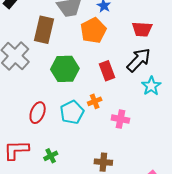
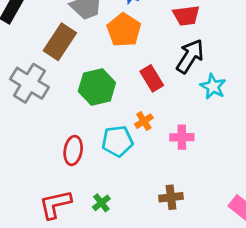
brown rectangle: (44, 30) -> (60, 42), turned 32
cyan pentagon: (72, 112) -> (117, 141), turned 30

